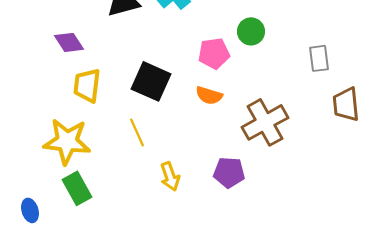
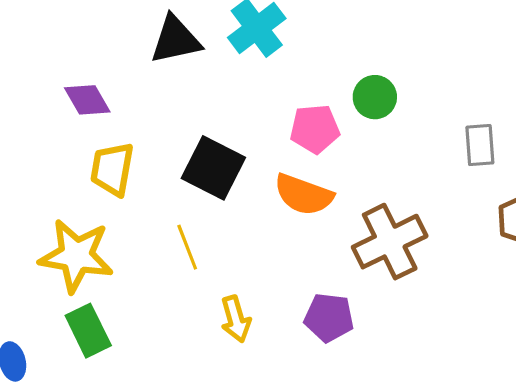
orange semicircle: (209, 95) -> (304, 195), size x1.4

